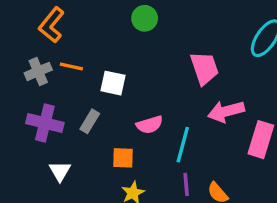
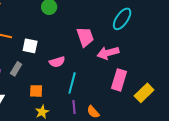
pink arrow: (226, 111) -> (108, 53), moved
pink semicircle: (150, 125) -> (57, 62), moved

